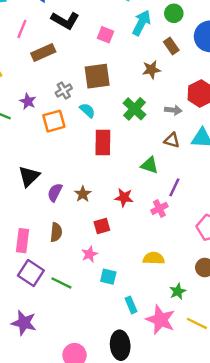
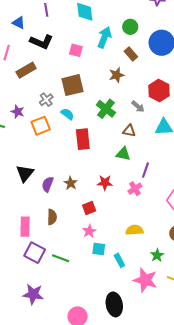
gray arrow: (173, 110) -> (138, 106), turned 40
brown triangle: (172, 140) -> (129, 131), moved
pink star: (89, 254) -> (89, 231), moved
cyan rectangle: (131, 305) -> (119, 260), moved

